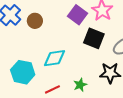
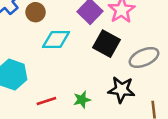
cyan diamond: (54, 58) -> (56, 39), moved

